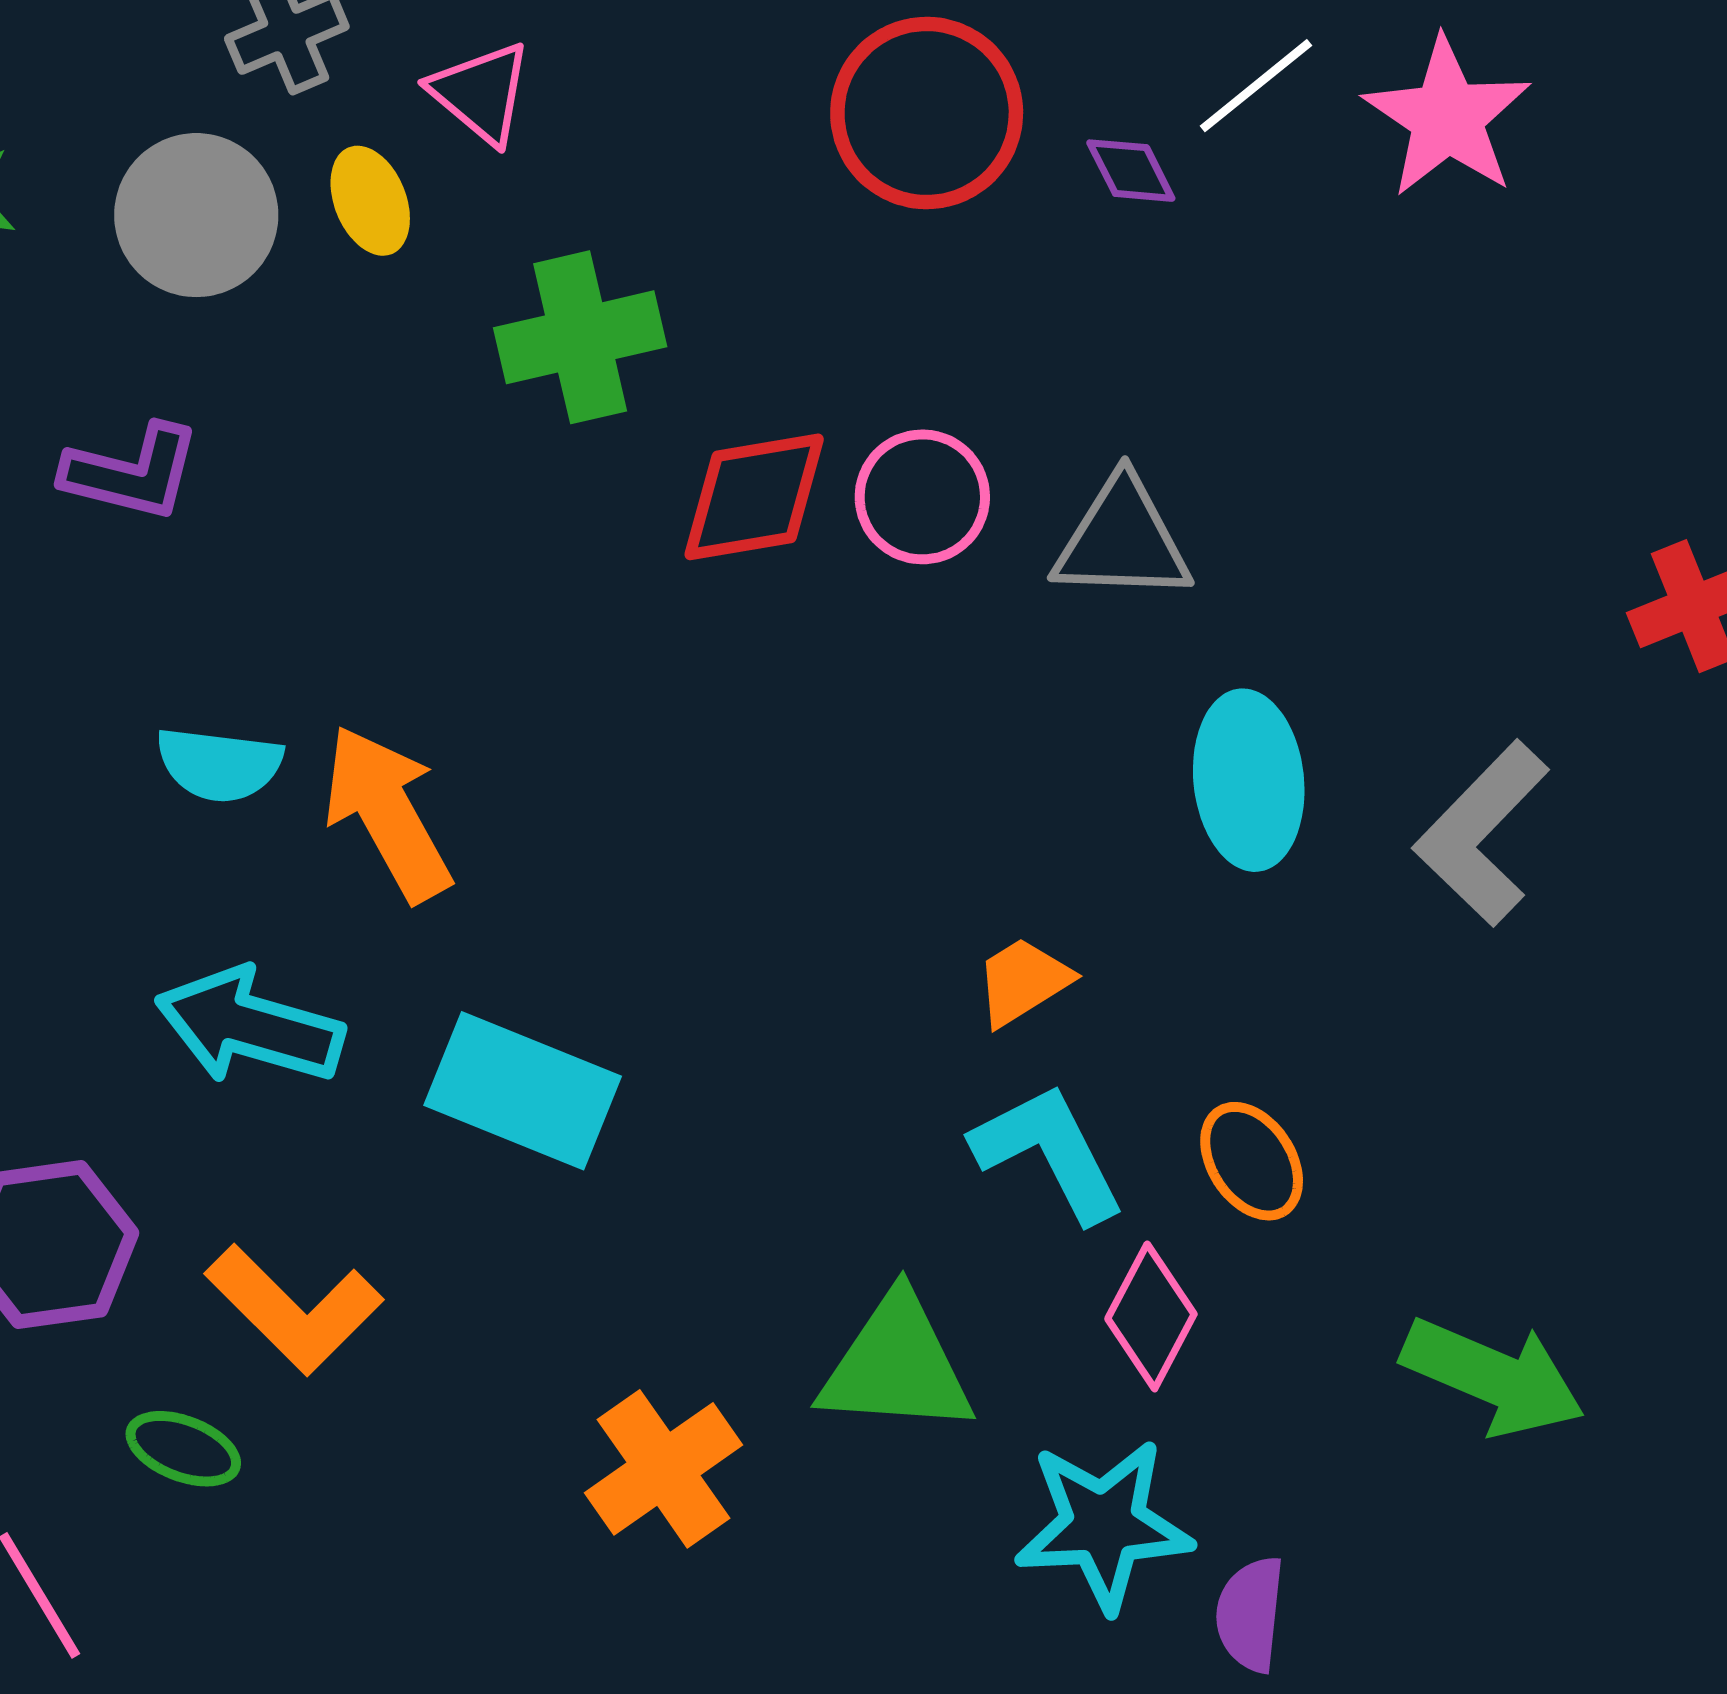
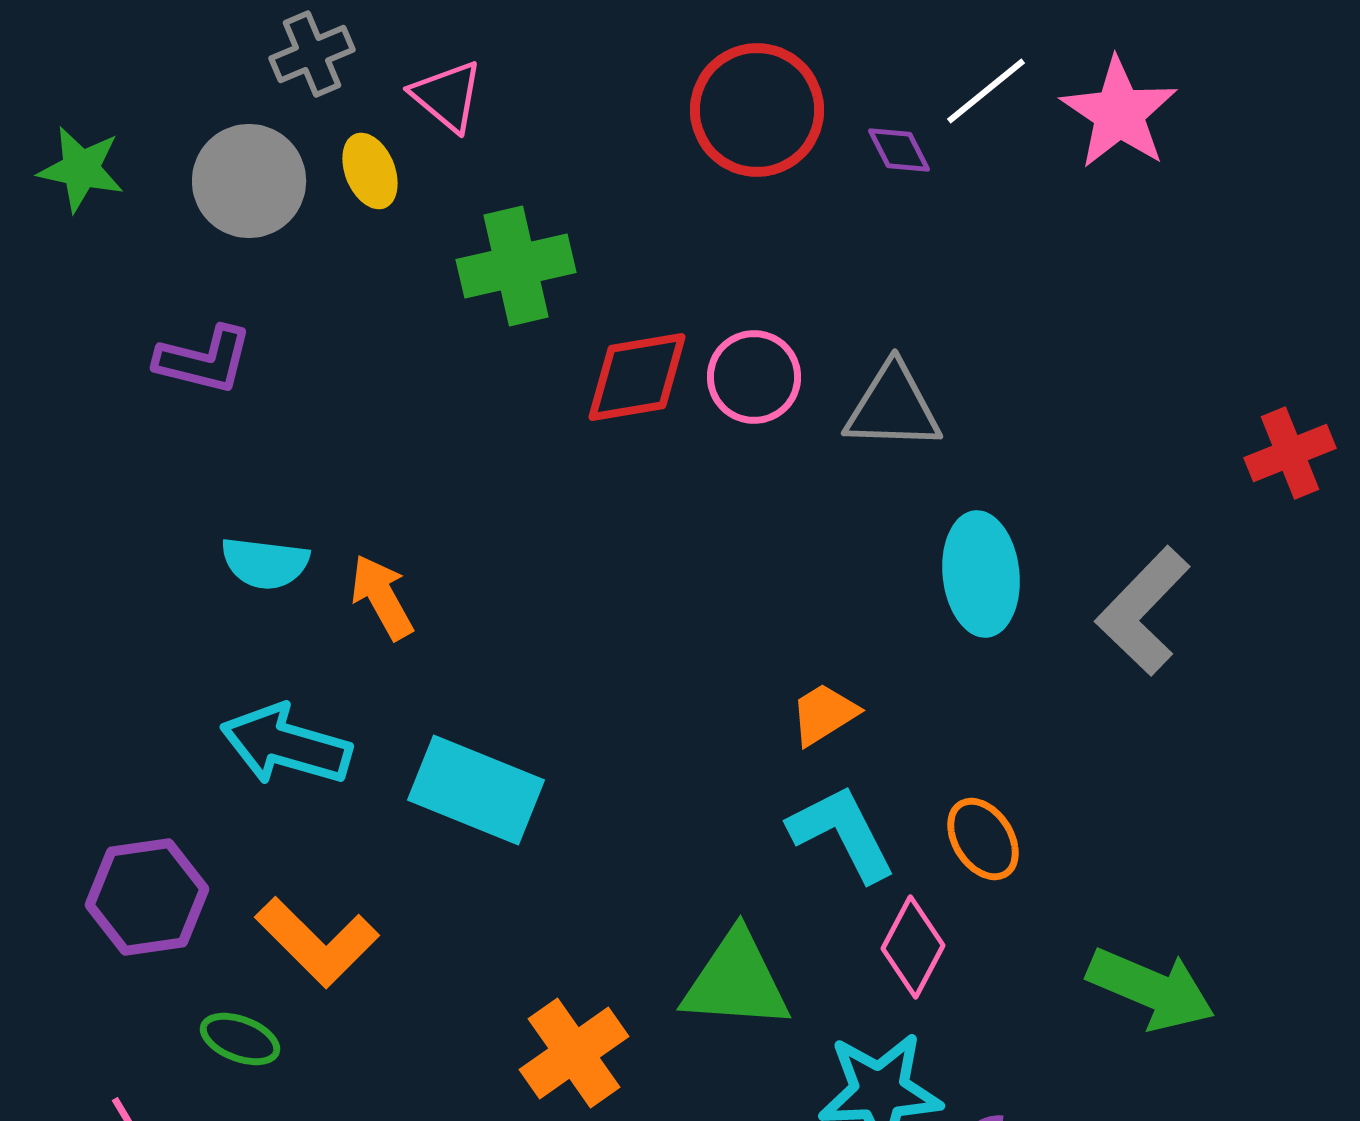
orange arrow: (387, 813) -> (382, 597), size x0.7

